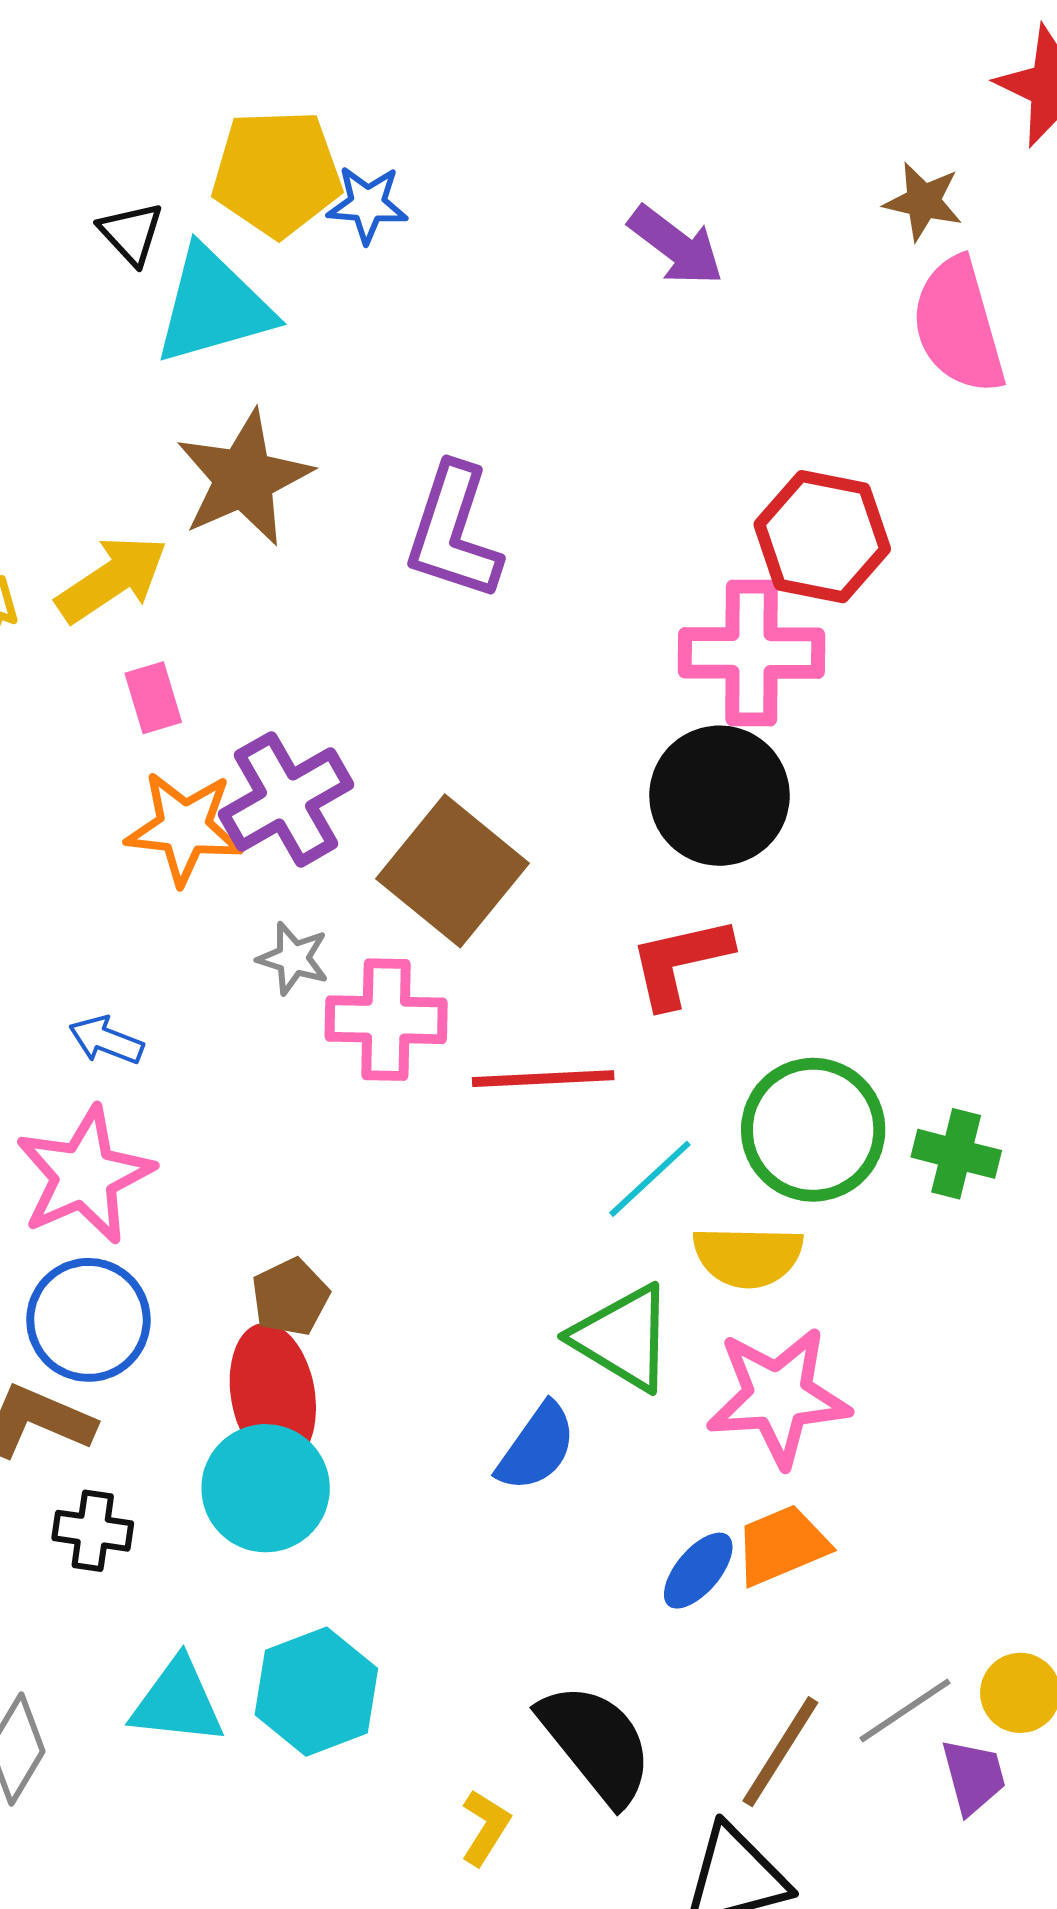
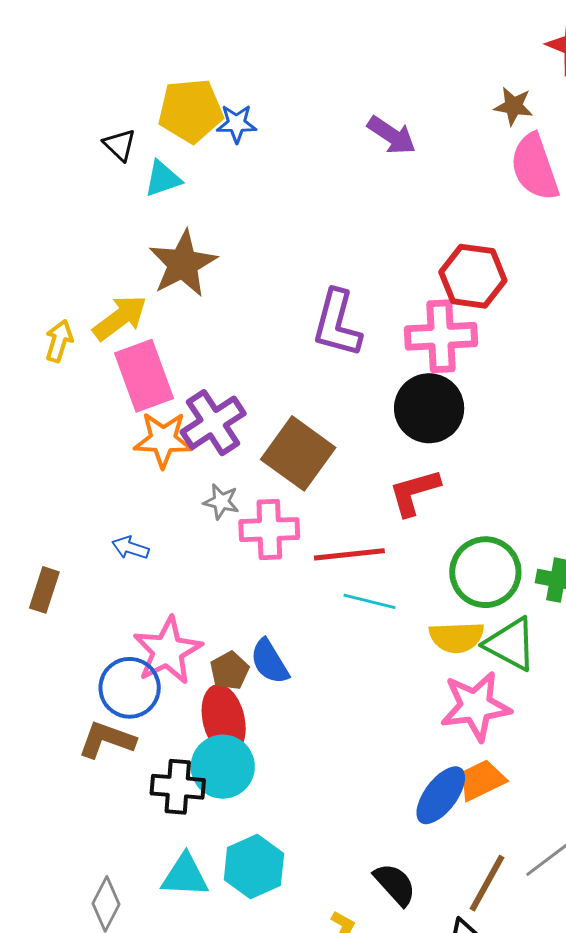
cyan triangle: (213, 306) -> (163, 179), size x0.6
purple L-shape: (453, 532) -> (337, 323), moved
pink rectangle: (153, 698) -> (144, 376), size x2.0
pink star: (85, 1175) -> (168, 651), moved
cyan line: (650, 1179) -> (369, 601), moved, turned 60
green triangle: (623, 1338) -> (511, 644), moved
blue semicircle: (537, 1447) -> (270, 662), moved, turned 117
black cross: (93, 1531) -> (178, 787), moved, size x1.4
blue ellipse: (698, 1571) -> (441, 795), size x1.5
black semicircle: (596, 1743) -> (395, 884), size x0.7

